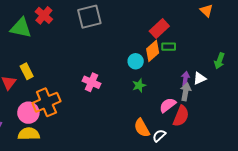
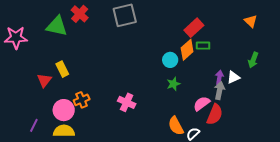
orange triangle: (206, 11) -> (251, 21), moved
pink cross: (92, 82) -> (127, 102), moved
orange cross: (46, 102) -> (82, 100), size x0.6

